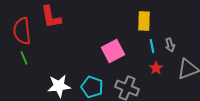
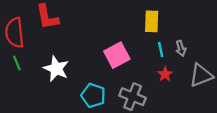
white star: (59, 86) -> (56, 69), moved, turned 30

